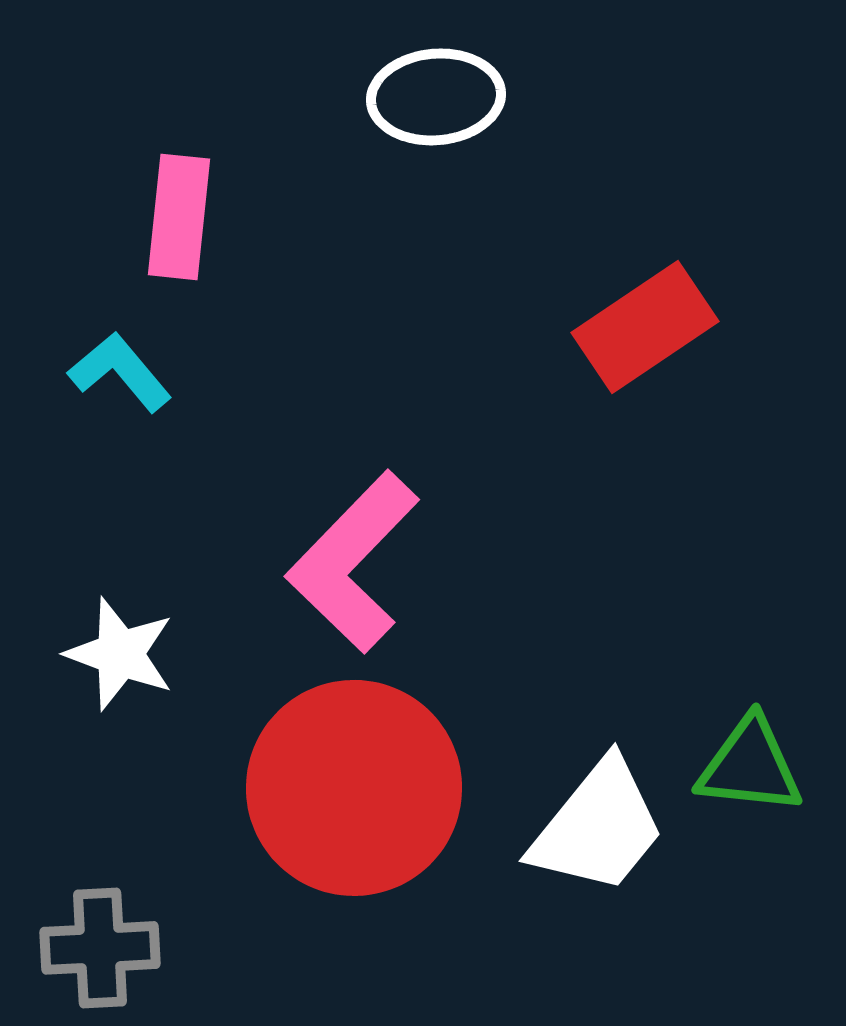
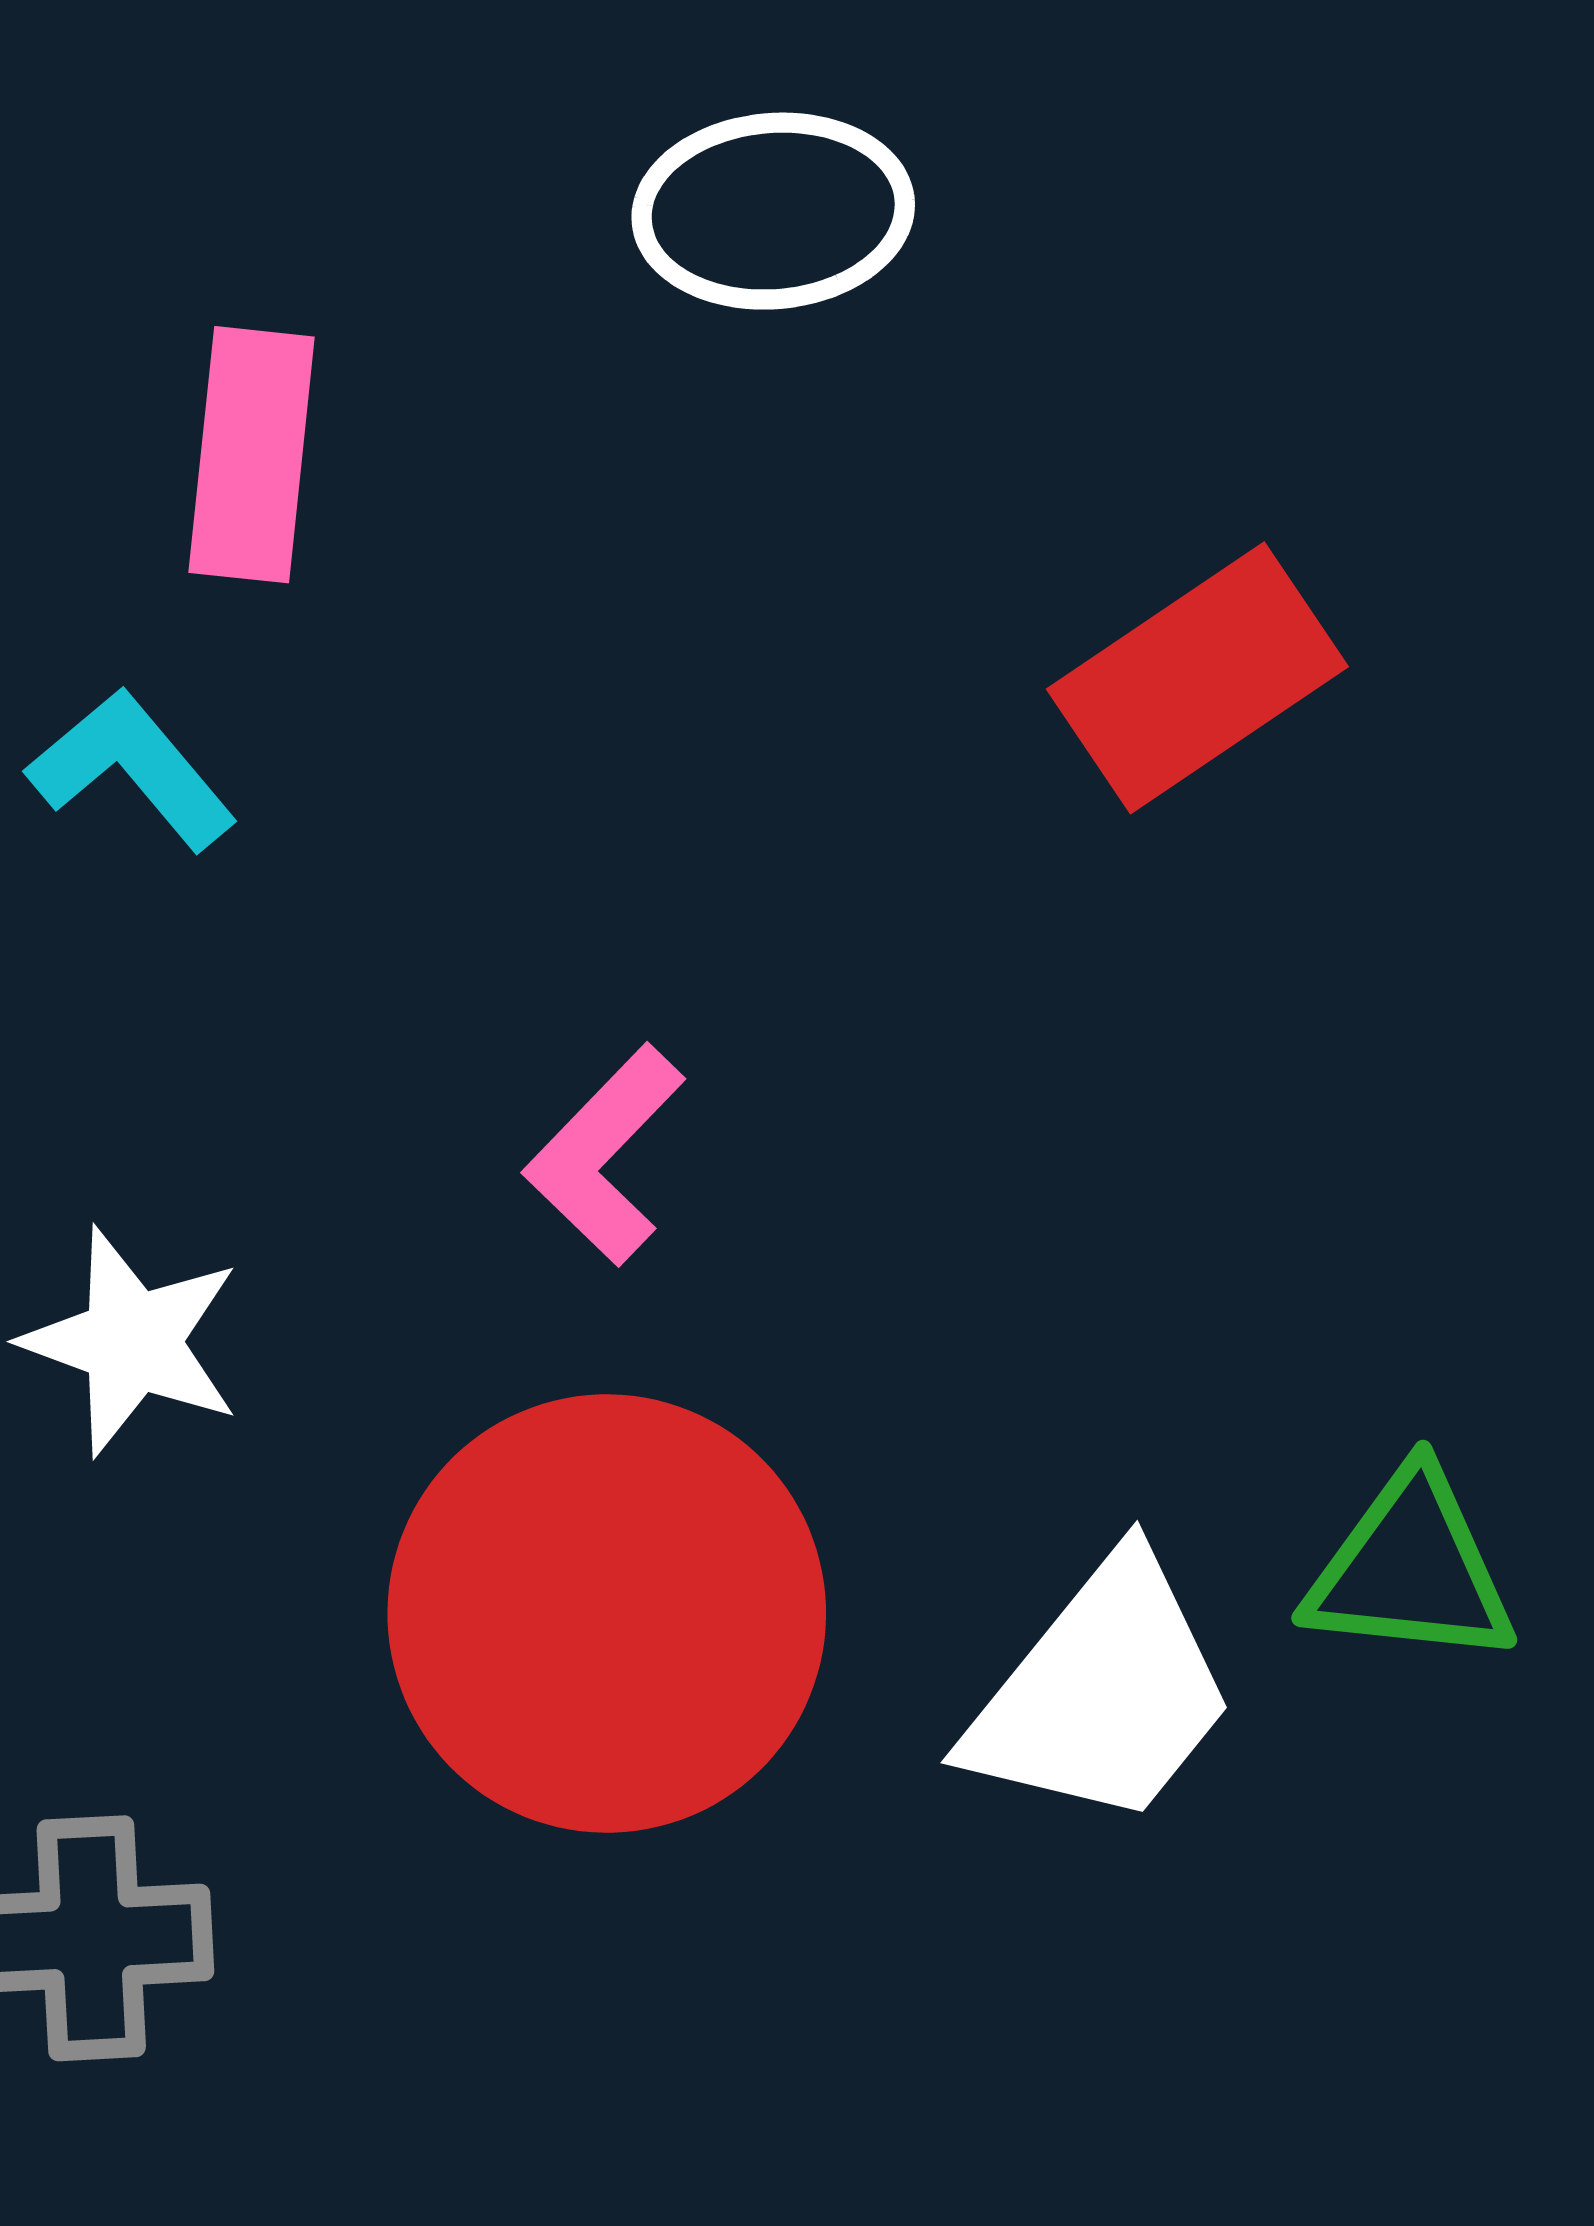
pink L-shape: (353, 562) -> (605, 1155), size x0.6

